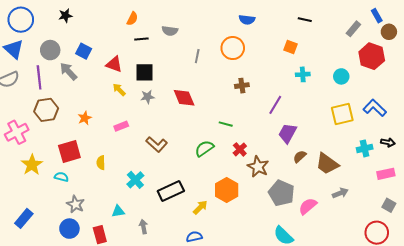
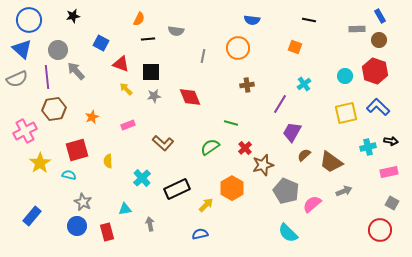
gray rectangle: (353, 29) -> (357, 29), turned 49
brown circle: (389, 32) -> (379, 40), moved
blue square: (84, 51) -> (101, 43), moved
red hexagon: (372, 56) -> (375, 71), moved
cyan cross: (303, 74) -> (304, 84), moved, turned -32
brown star: (258, 167) -> (263, 165), turned 30

